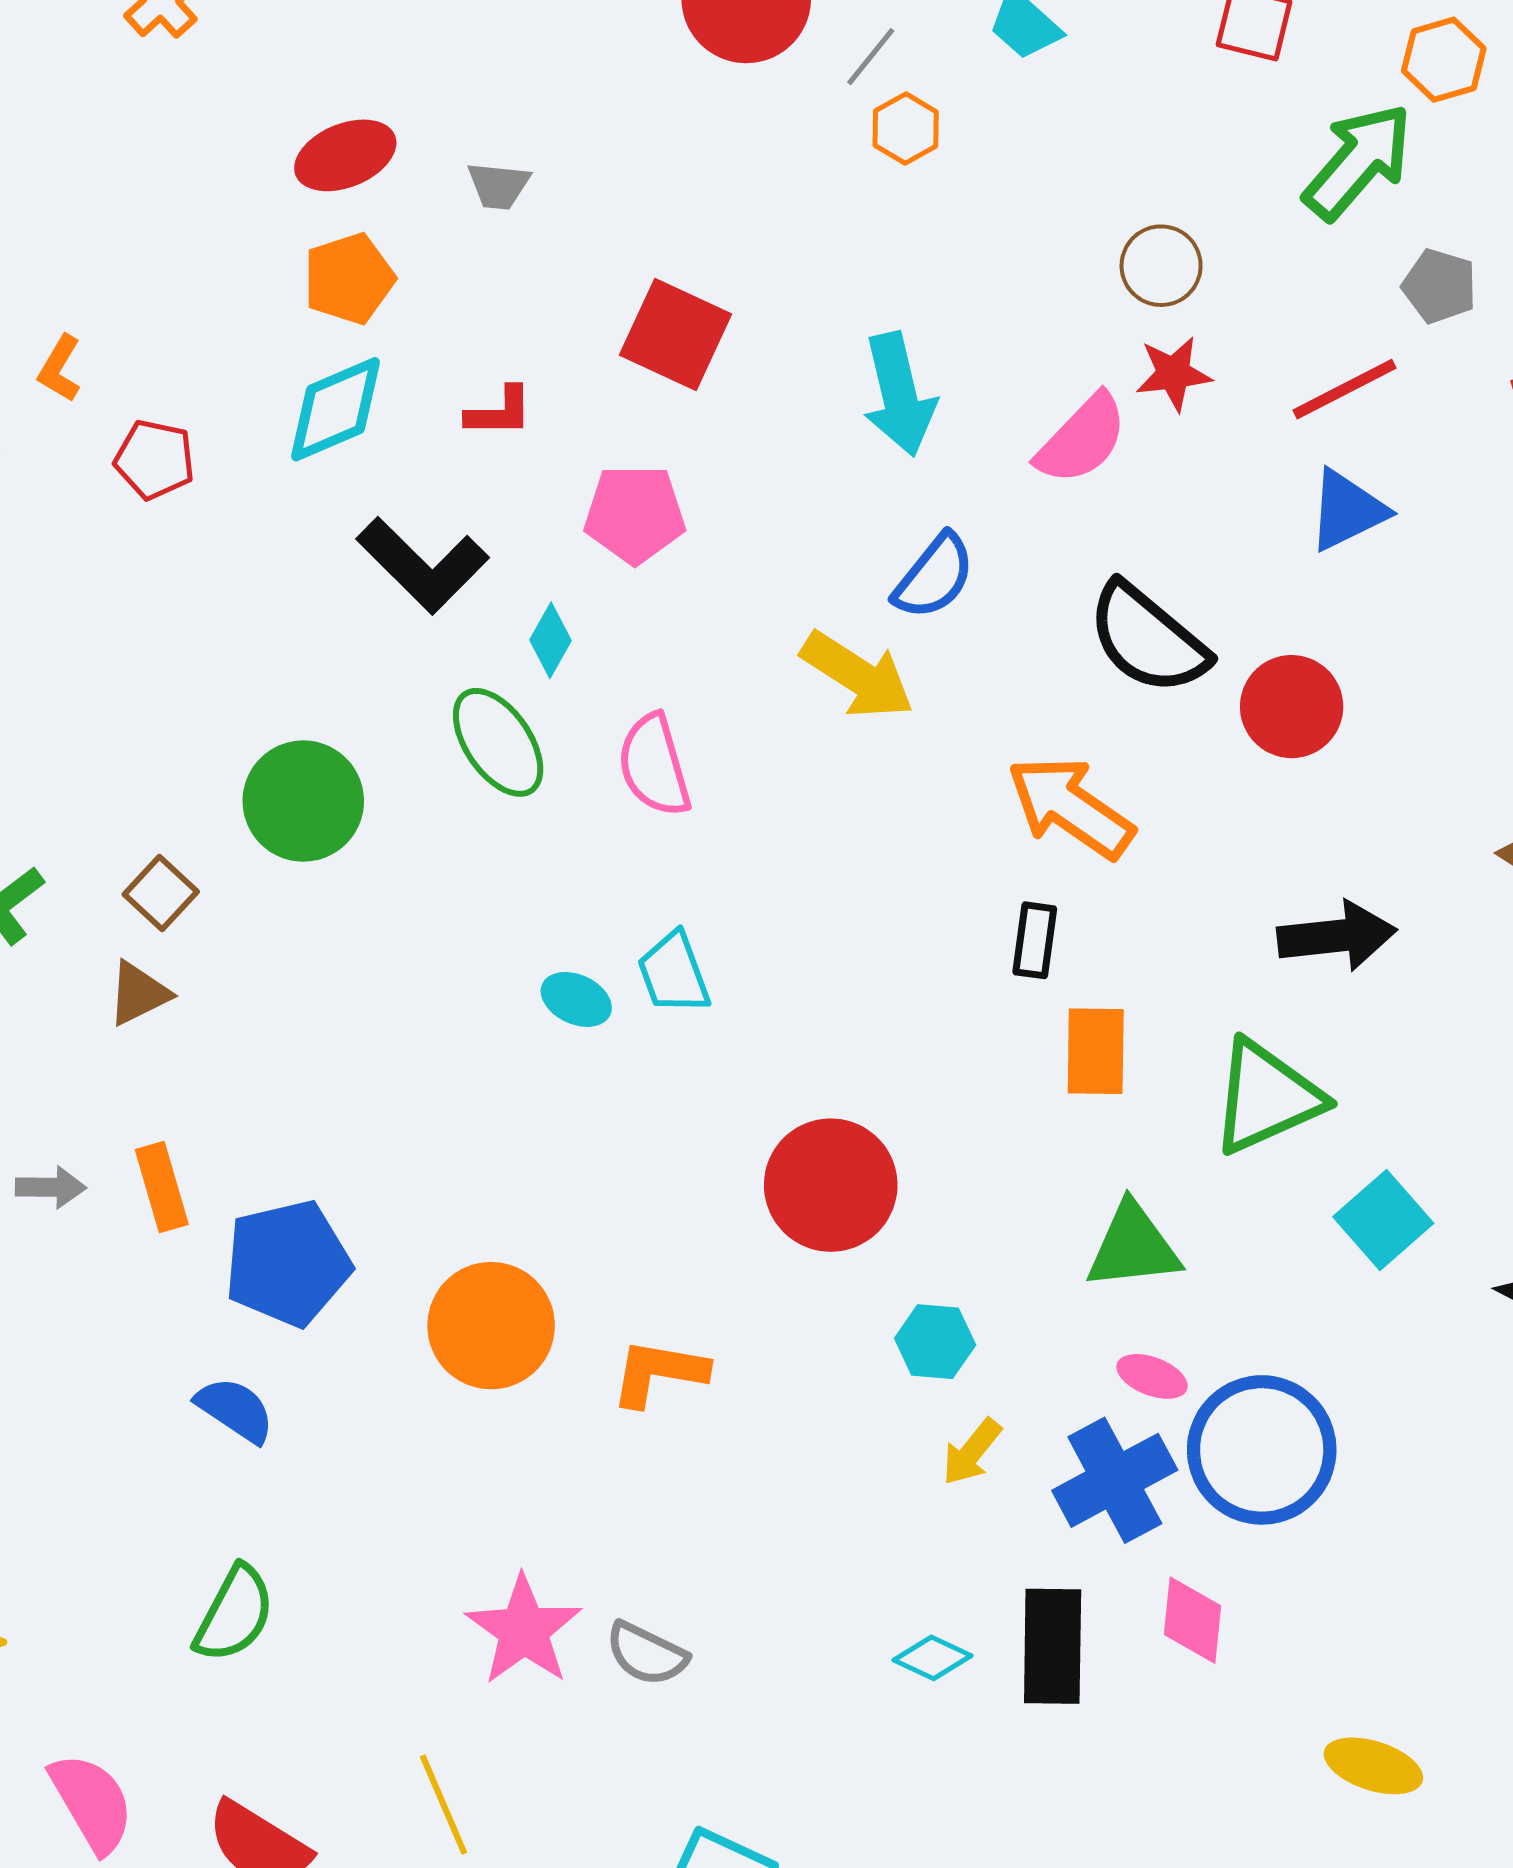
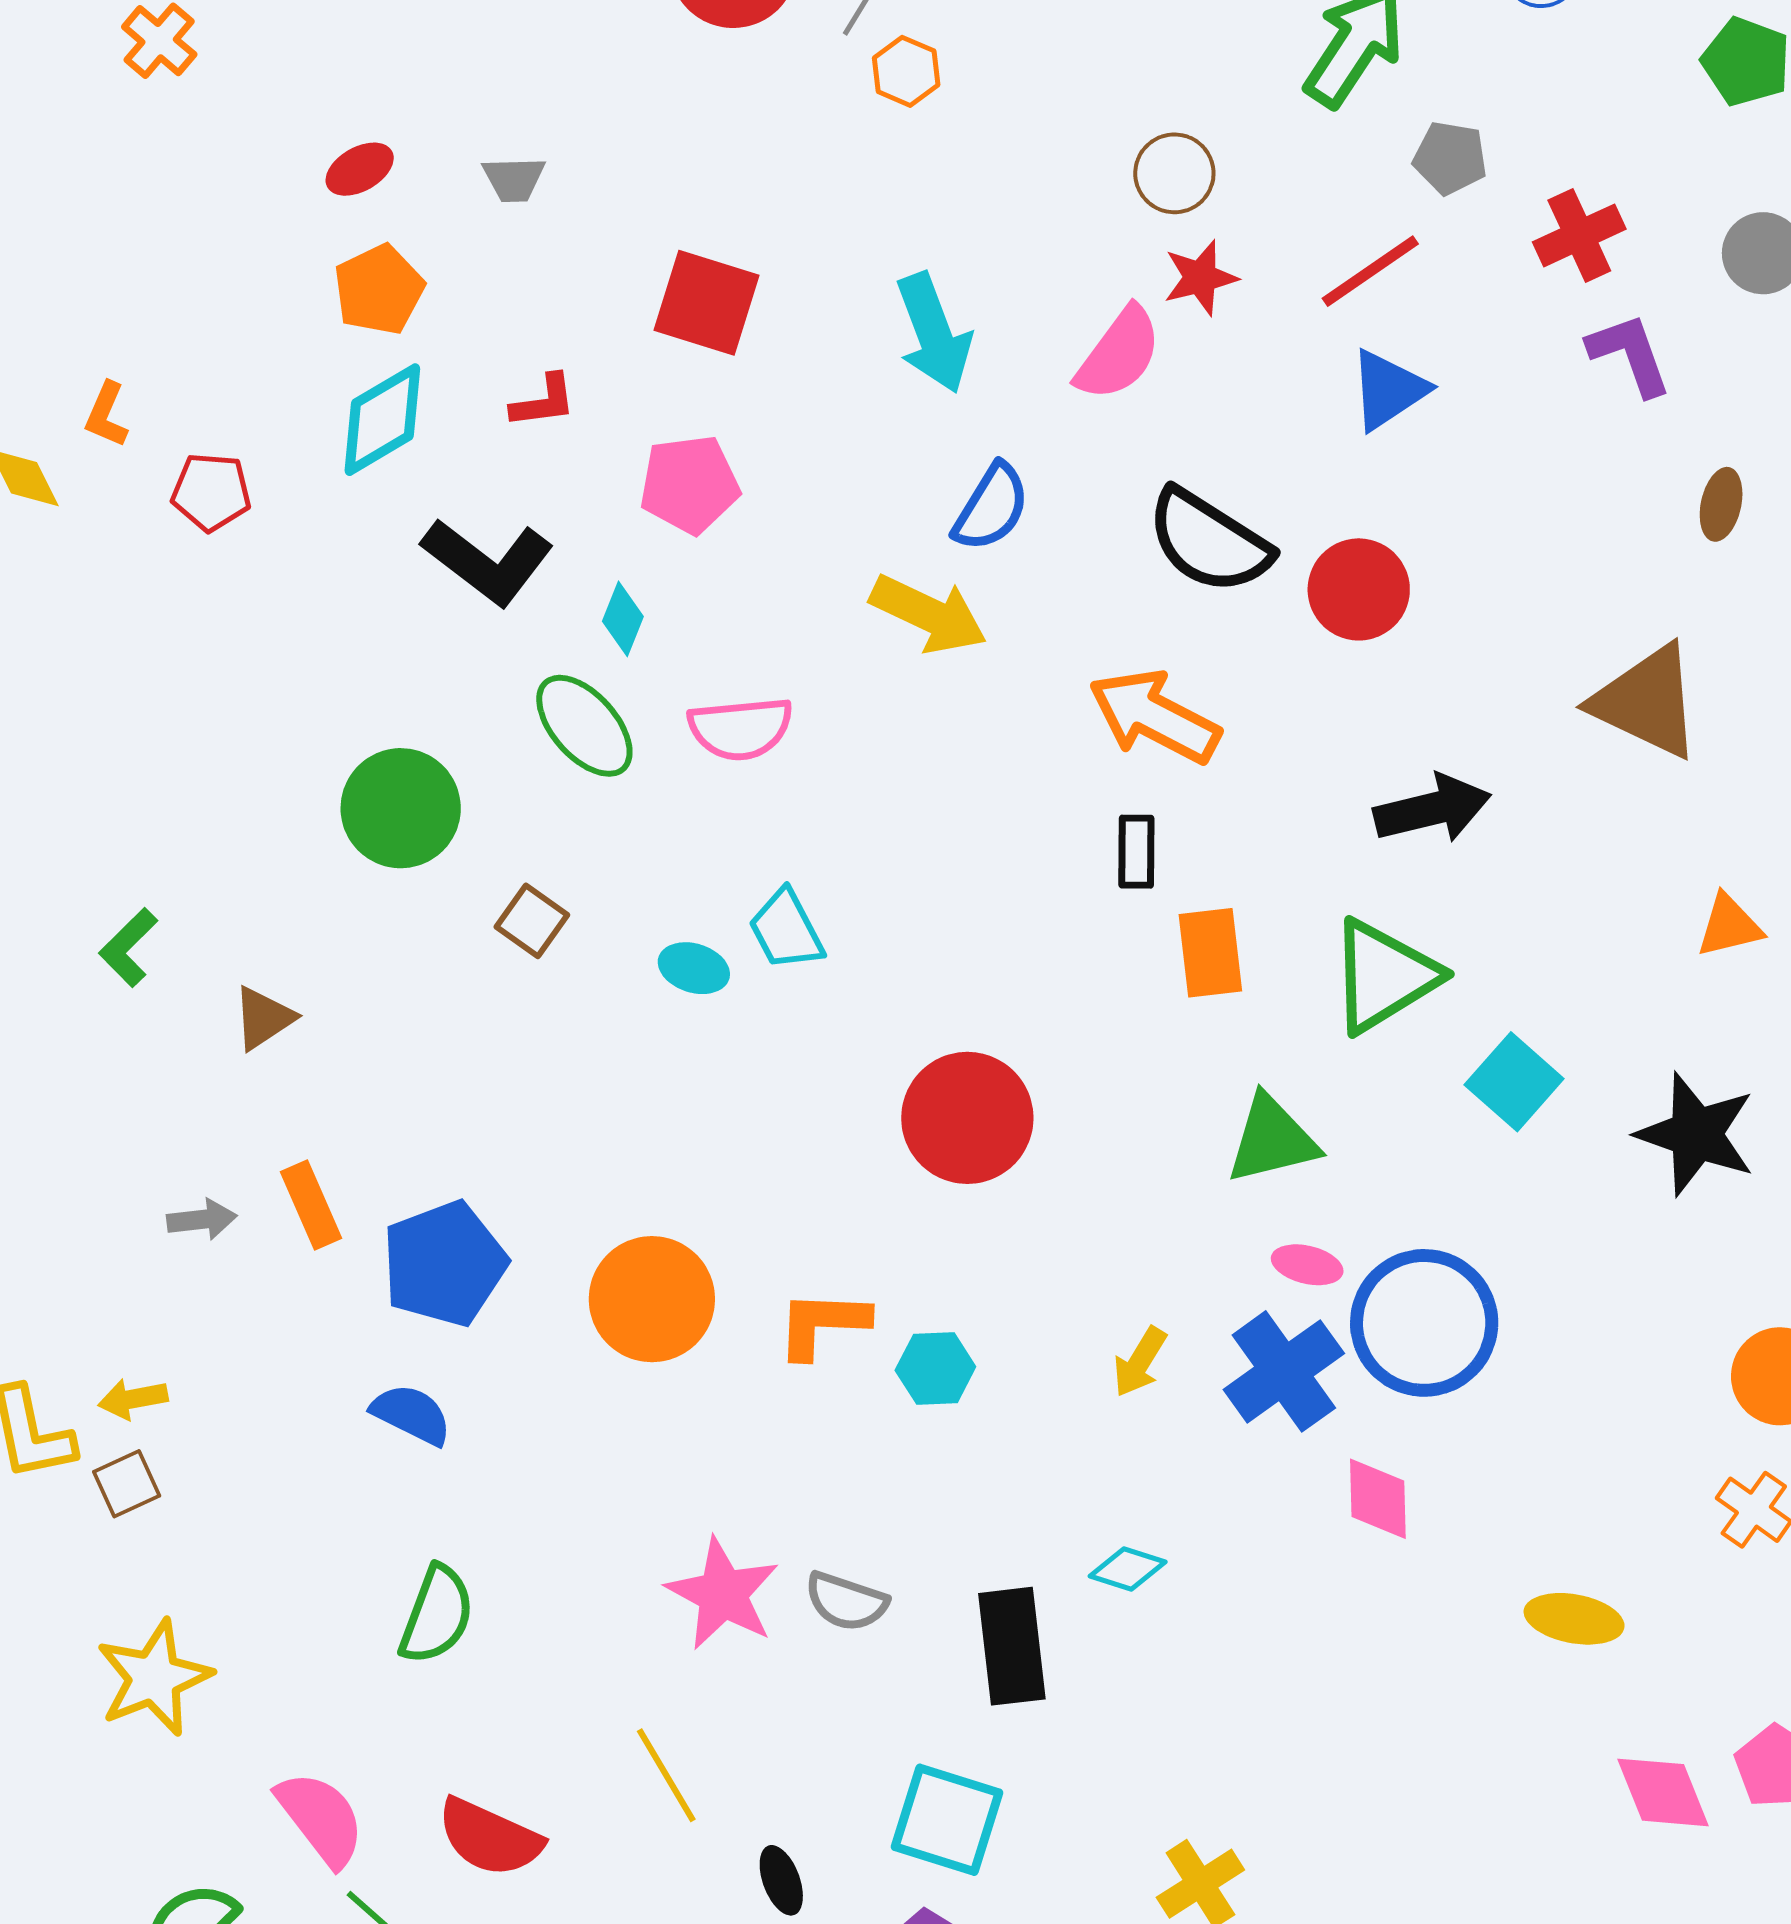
red ellipse: (345, 155) -> (360, 169), size x0.7
pink semicircle: (654, 765) -> (741, 728), turned -72
brown square: (161, 893) -> (532, 921), moved
cyan hexagon: (935, 1342) -> (935, 1369), moved
black rectangle: (1053, 1646) -> (1012, 1646), moved

